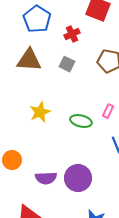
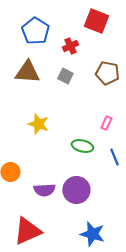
yellow star: (40, 112) -> (38, 124), turned -30
green ellipse: (81, 121) -> (82, 146), moved

